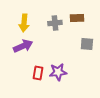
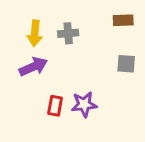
brown rectangle: (77, 18) -> (123, 20), moved
gray cross: (55, 23) -> (68, 33), moved

